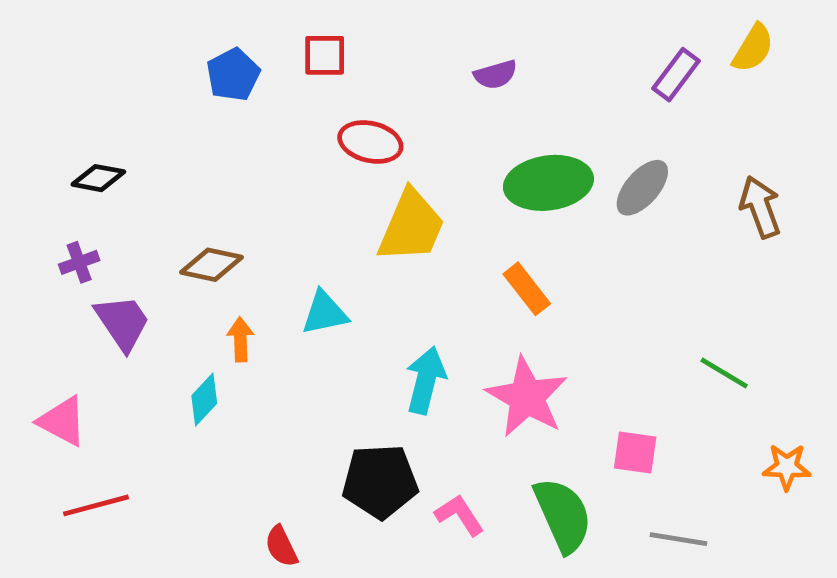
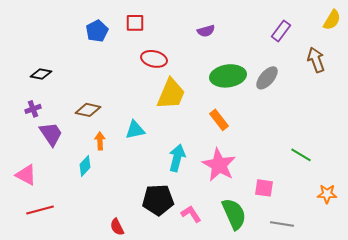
yellow semicircle: (753, 48) -> (332, 20), moved
brown arrow: (760, 207) -> (316, 60), moved

